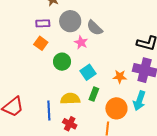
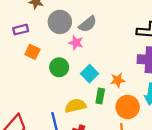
purple rectangle: (43, 23) -> (21, 30), moved
gray semicircle: (95, 28) -> (88, 24), turned -72
orange star: (120, 77) -> (118, 80), moved

